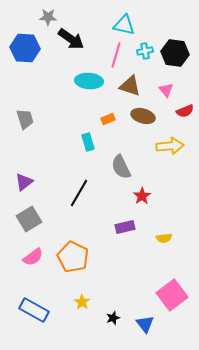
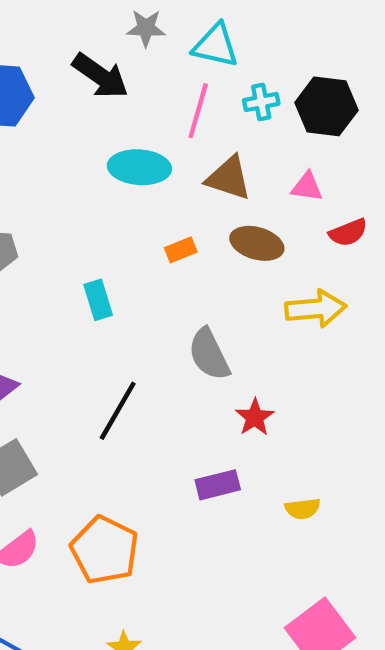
gray star: (48, 17) -> (146, 28), moved
pink triangle: (166, 90) -> (307, 187), turned -42
cyan rectangle: (88, 142) -> (98, 300), moved

